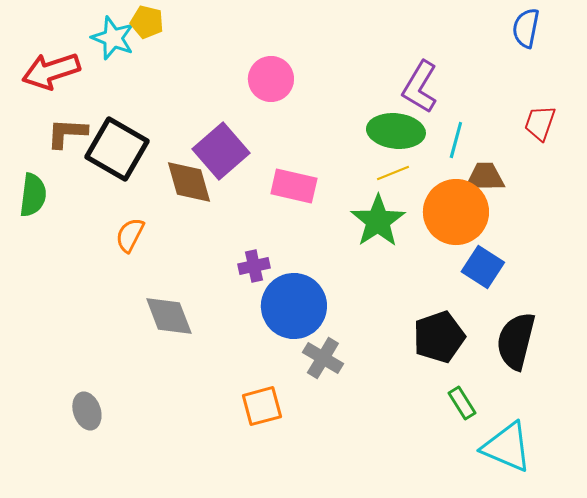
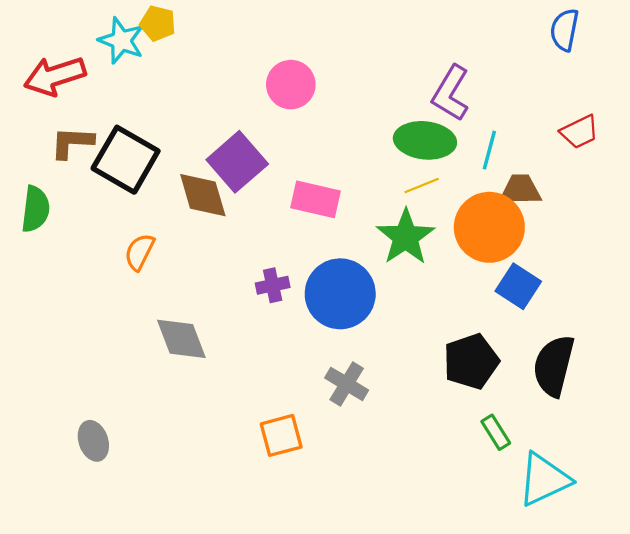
red trapezoid: (540, 123) -> (579, 132), turned -135
blue circle: (294, 306) -> (340, 294), moved
cyan triangle: (507, 447) -> (544, 479), turned -48

